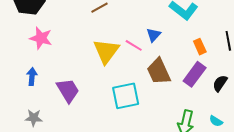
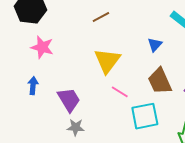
pink line: (134, 45) -> (120, 92), moved
cyan square: (126, 96) -> (145, 116), moved
gray star: (34, 118) -> (76, 127), moved

